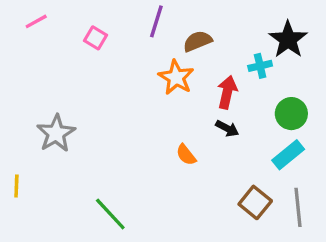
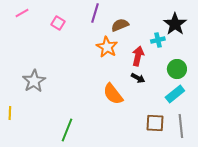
orange semicircle: (186, 155) -> (113, 94), size x1.6
brown square: (255, 202) -> (155, 123), turned -36
green line: (110, 214) -> (67, 130), turned 65

